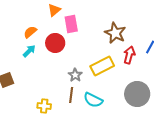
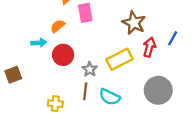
orange semicircle: (30, 32) -> (58, 26), moved
red circle: (55, 43) -> (63, 55), moved
cyan arrow: (29, 51) -> (39, 43), turned 40

